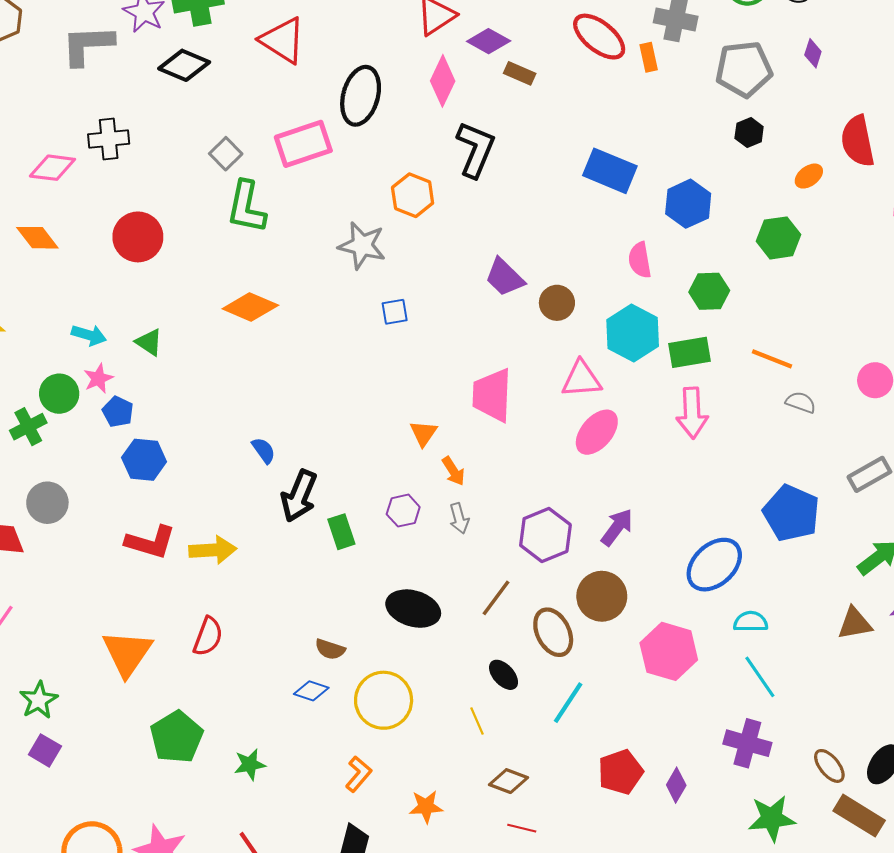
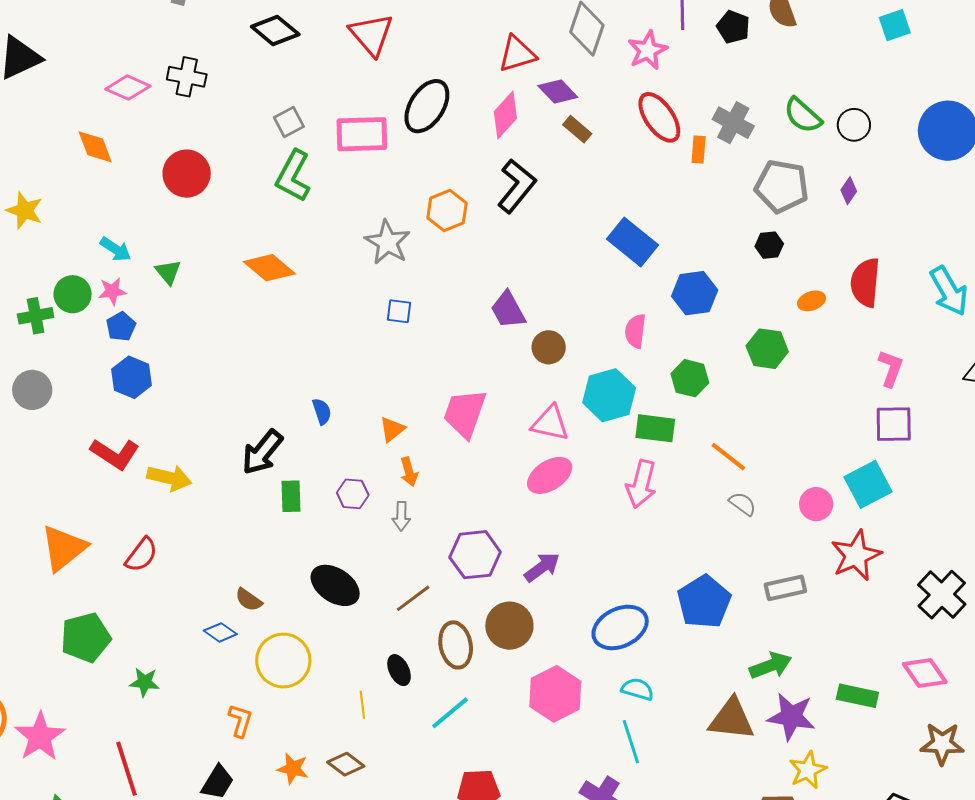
blue semicircle: (264, 450) -> (322, 411), moved
brown triangle: (855, 624) -> (731, 719), size x1.4
orange L-shape: (358, 774) -> (240, 721), turned -40
brown diamond: (508, 781) -> (346, 764), moved

